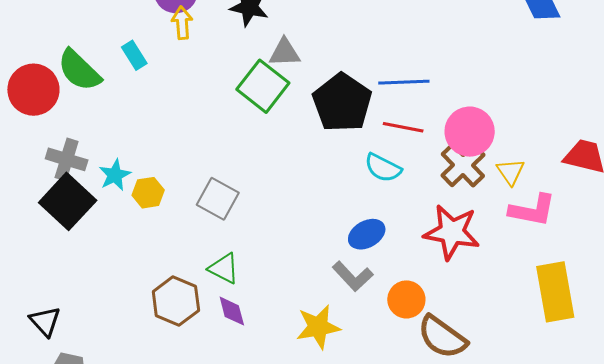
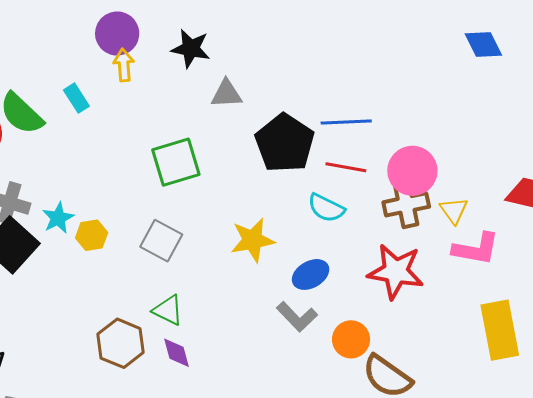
green square: (263, 86) -> (176, 162), moved, turned 36
brown cross: (463, 165) -> (406, 204), turned 33
yellow star: (318, 327) -> (253, 240), moved

